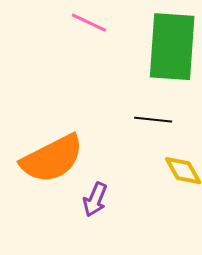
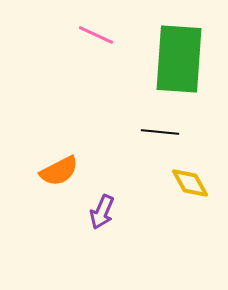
orange semicircle: (52, 159) -> (59, 171), size x0.6

